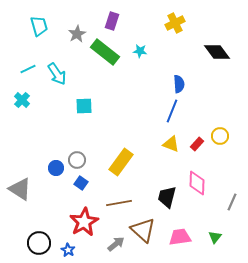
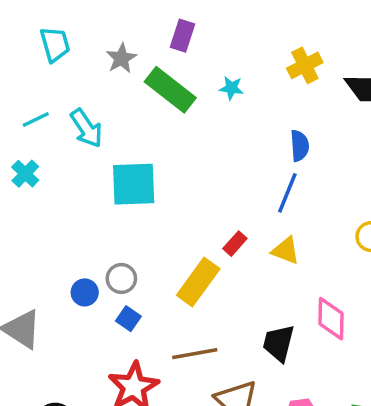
yellow cross: (175, 23) -> (305, 65), moved
cyan square: (84, 106) -> (134, 184), size x1.6
red rectangle: (197, 144) -> (235, 244), moved

